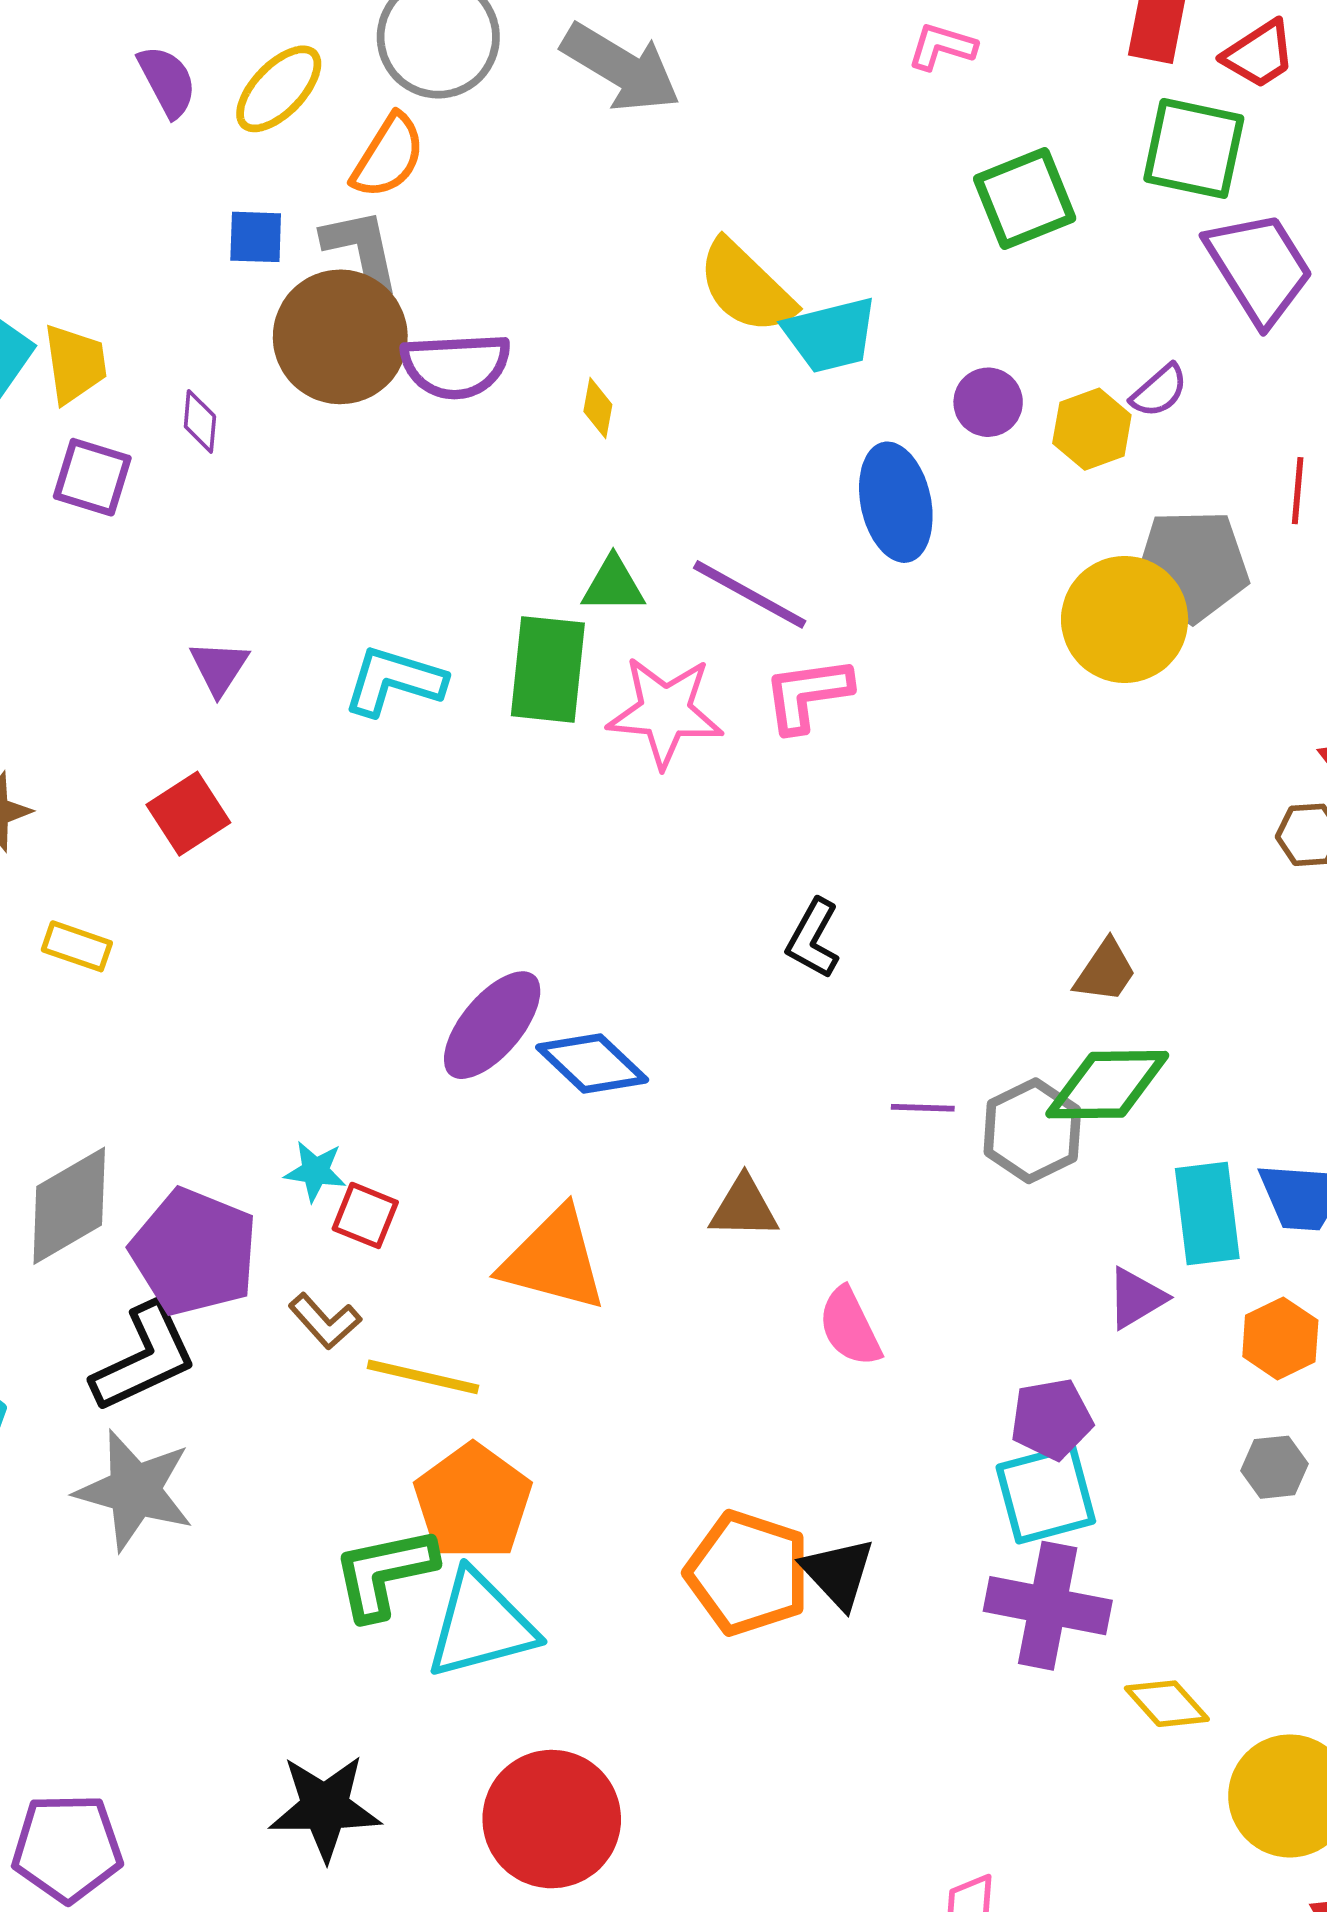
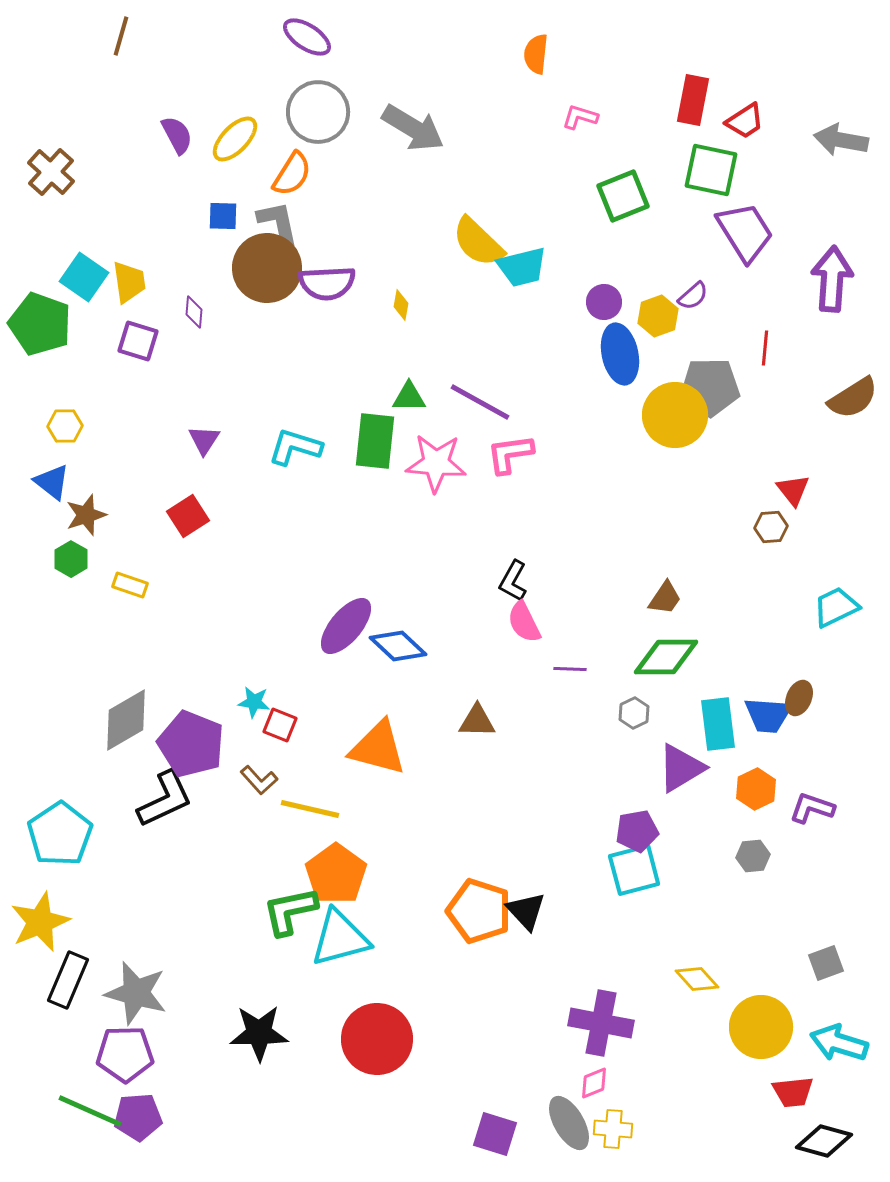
blue ellipse: (896, 502) -> (620, 354), moved
gray hexagon: (1032, 1131) -> (634, 713), moved, size x0.6
purple triangle: (1136, 1298) -> (681, 768), size x1.5
pink semicircle: (850, 1327) -> (524, 622), moved
gray star: (135, 1490) -> (136, 993), moved
purple cross: (1048, 1606) -> (601, 1023), moved

